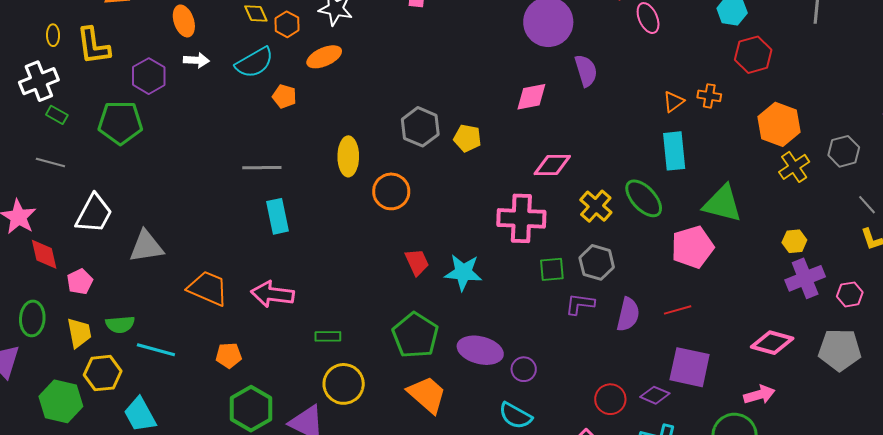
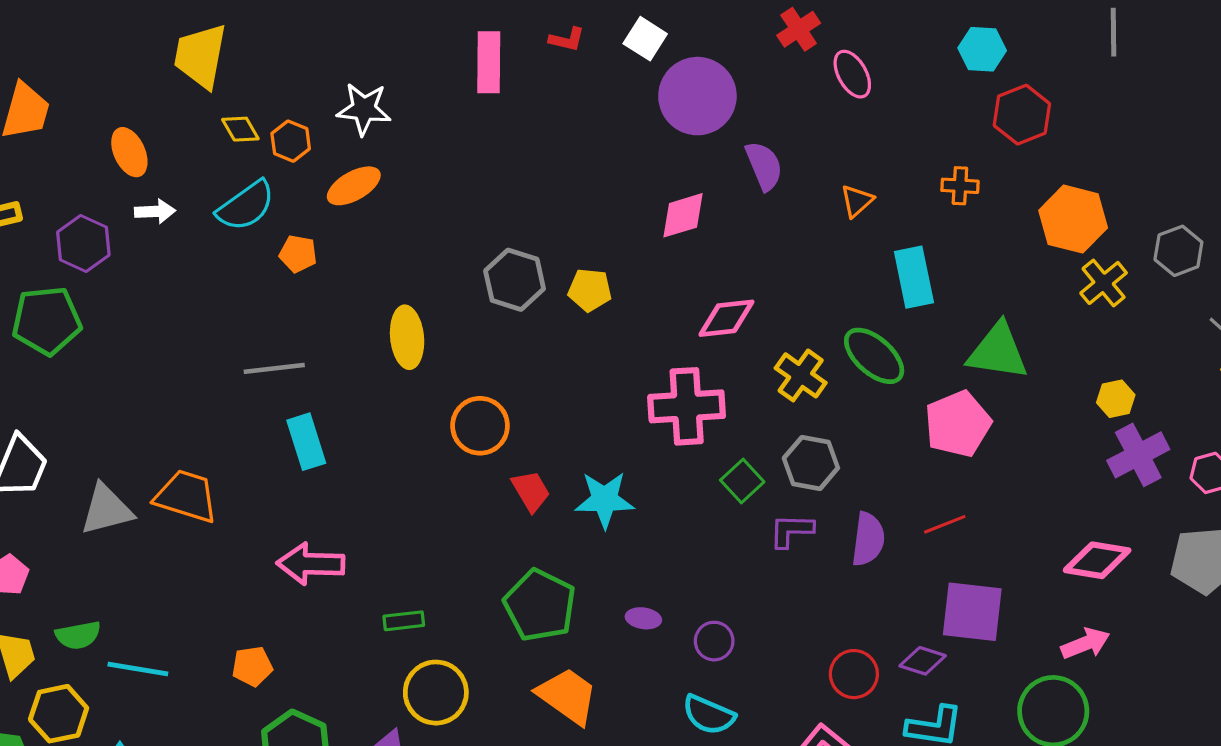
orange triangle: (674, 102) -> (857, 201), moved
orange circle: (391, 191) -> (480, 426), moved
green square: (552, 269) -> (742, 481), turned -32
orange trapezoid: (208, 288) -> (186, 496), moved
purple ellipse: (480, 350) -> (643, 618), size x0.5

